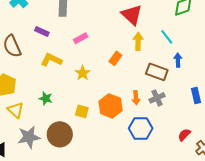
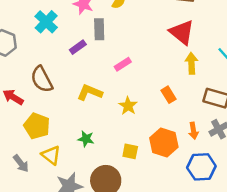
purple rectangle: (42, 32) -> (78, 47), moved, turned -56
orange rectangle: (115, 58) -> (169, 95), moved, turned -64

